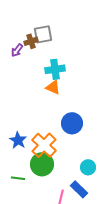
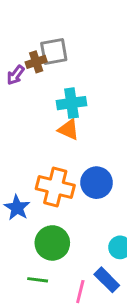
orange cross: (44, 145) -> (55, 187), moved, turned -30
green line: (18, 178) -> (38, 280), moved

